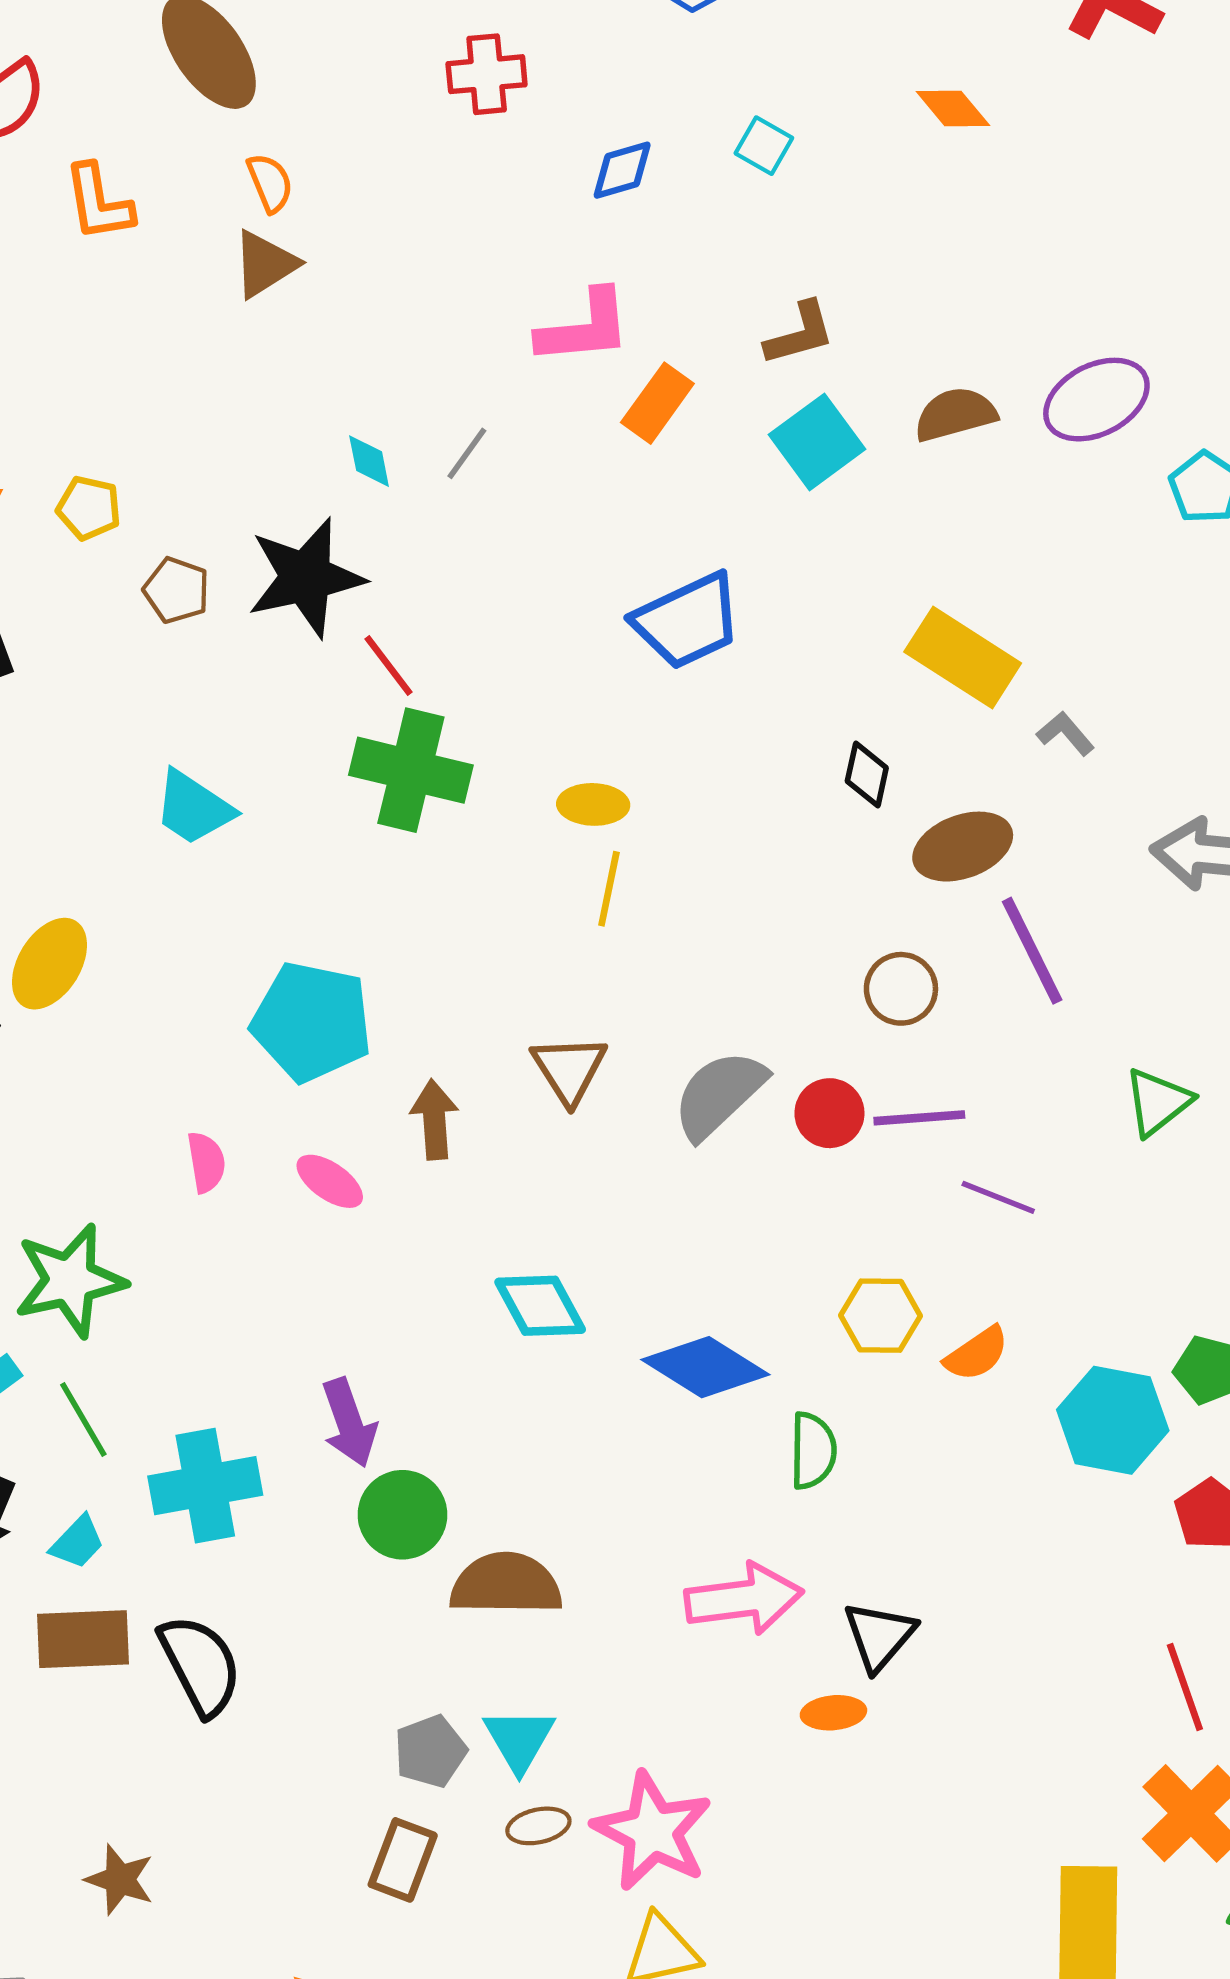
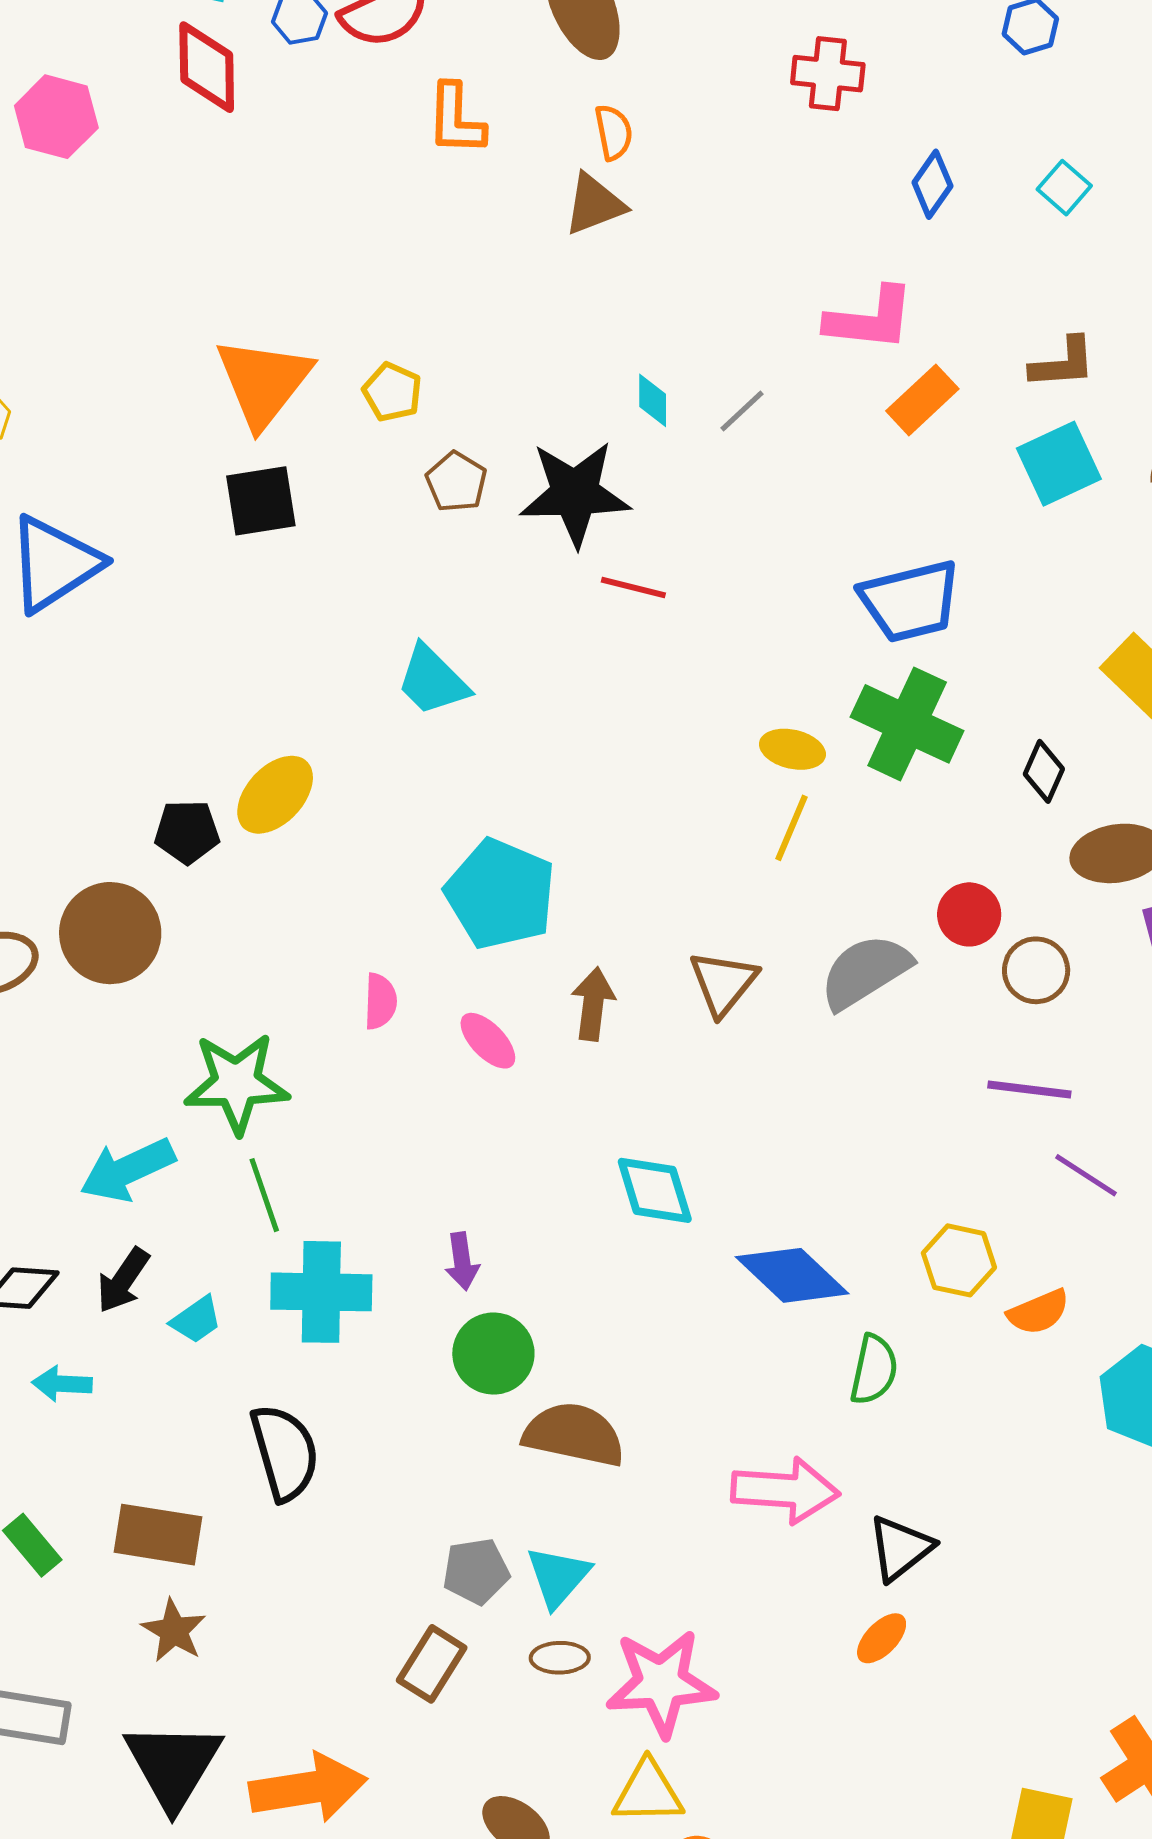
blue diamond: (622, 170) -> (932, 184), turned -50
red line: (388, 665) -> (633, 588), turned -50
green cross: (411, 770) -> (907, 724), moved
gray semicircle: (719, 1094) -> (865, 972), moved
red circle: (829, 1113) -> (969, 914), moved
green line: (83, 1419) -> (264, 1195), moved
purple arrow: (349, 1423) -> (462, 1261), size x0.7
brown rectangle: (83, 1639) -> (158, 1535), moved
orange ellipse: (833, 1713) -> (882, 1638), moved, turned -52
pink star: (652, 1831) -> (661, 1683), turned 30

